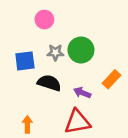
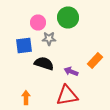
pink circle: (44, 20) -> (38, 22), moved
green circle: (81, 50) -> (68, 18), moved

